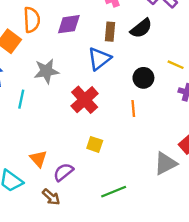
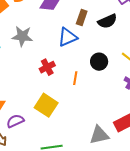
red cross: (85, 100) -> (47, 67), size x0.7
orange line: (133, 109) -> (75, 78), moved
yellow square: (95, 144) -> (46, 105), size x1.6

